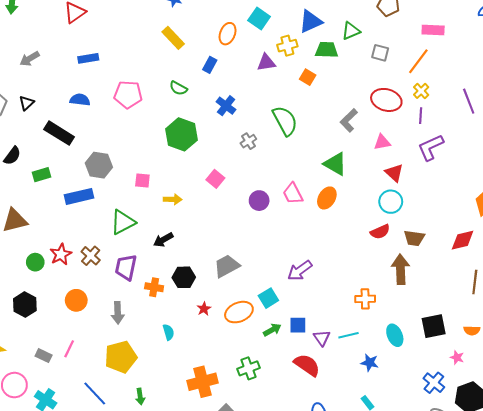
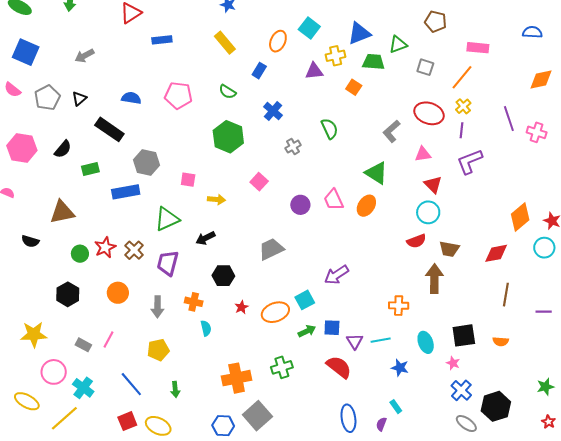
blue rectangle: (88, 58) -> (162, 40), moved
green semicircle: (285, 121) -> (330, 129), size x0.7
gray trapezoid: (227, 266) -> (271, 249), moved
orange cross: (154, 287) -> (194, 302), moved
yellow pentagon: (121, 357) -> (158, 350), size x0.7
pink star: (457, 357) -> (453, 363), moved

